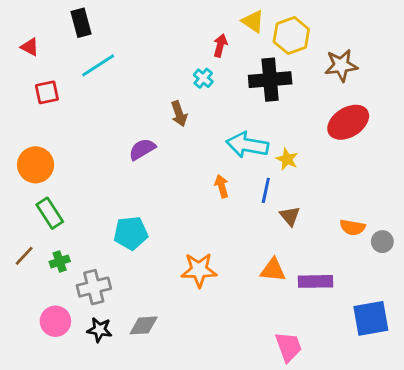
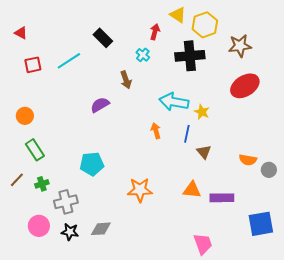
black rectangle: (81, 23) -> (103, 38), moved, turned -30
cyan line: (98, 65) -> (69, 61), moved
orange circle: (36, 165) -> (25, 116), size x0.7

